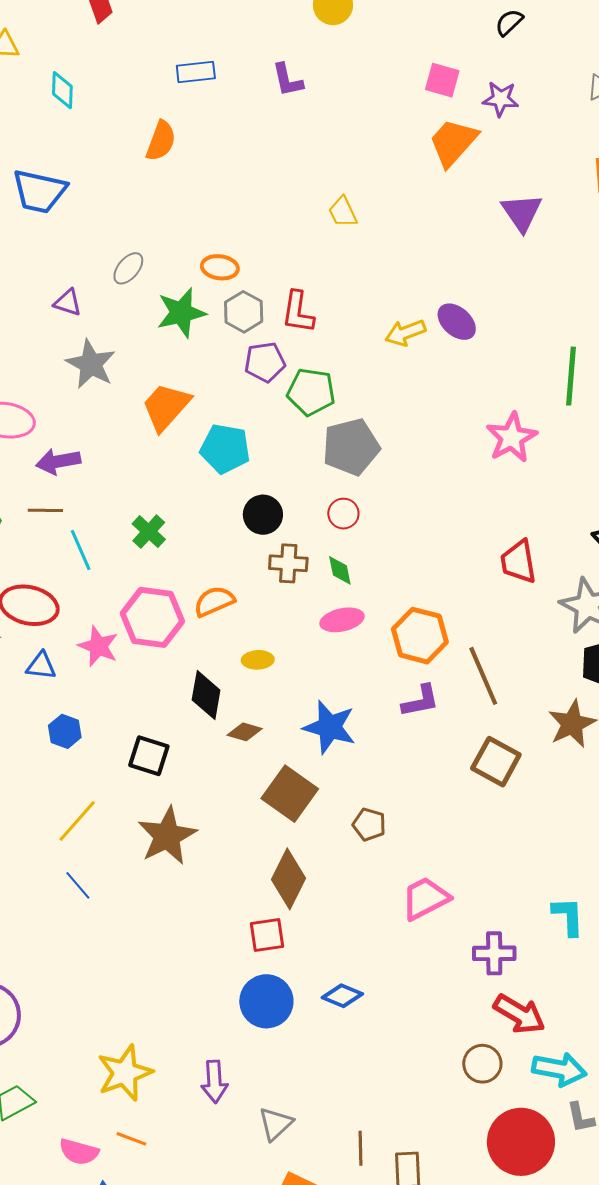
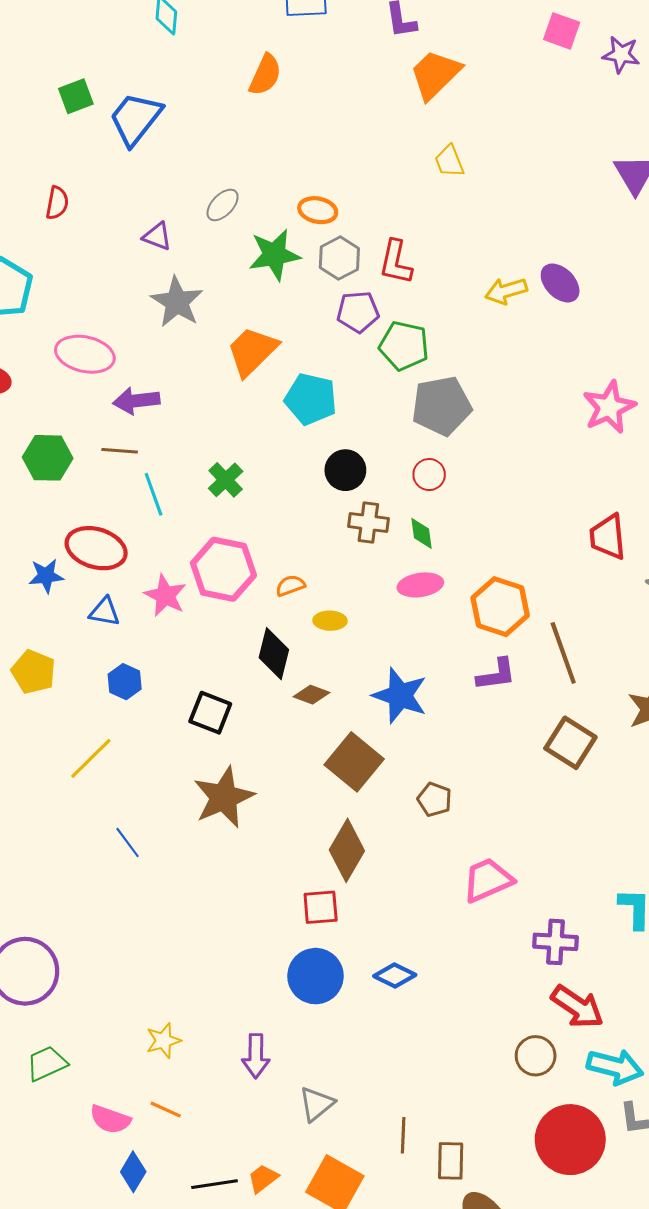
orange trapezoid: (453, 142) -> (435, 74), moved
blue trapezoid: (39, 191) -> (135, 119), turned 112
orange semicircle: (214, 601) -> (290, 586), moved, size x0.7
yellow line: (77, 821) -> (91, 758), moved
yellow star: (125, 1073) -> (163, 1041), size x0.6

